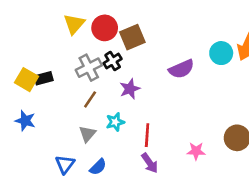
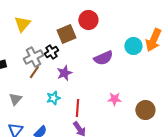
red circle: (105, 28) -> (88, 20), moved
brown line: (90, 99) -> (34, 72), moved
gray triangle: (87, 134) -> (15, 99), moved
pink star: (196, 151) -> (114, 99), moved

